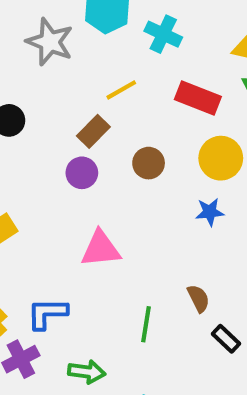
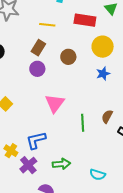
yellow line: (121, 90) -> (47, 25), turned 49
pink triangle: (101, 249) -> (55, 103), turned -35
brown semicircle: (198, 298) -> (107, 116), turned -112
green line: (146, 324) -> (83, 123), moved

